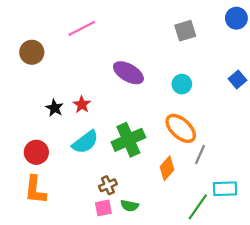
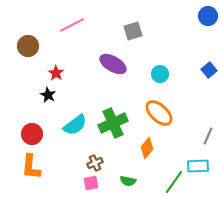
gray square: (185, 31) -> (133, 31), moved
red star: (82, 105) -> (56, 73), moved
gray line: (200, 155) -> (208, 136), moved
green semicircle: (130, 206) -> (128, 181), moved

